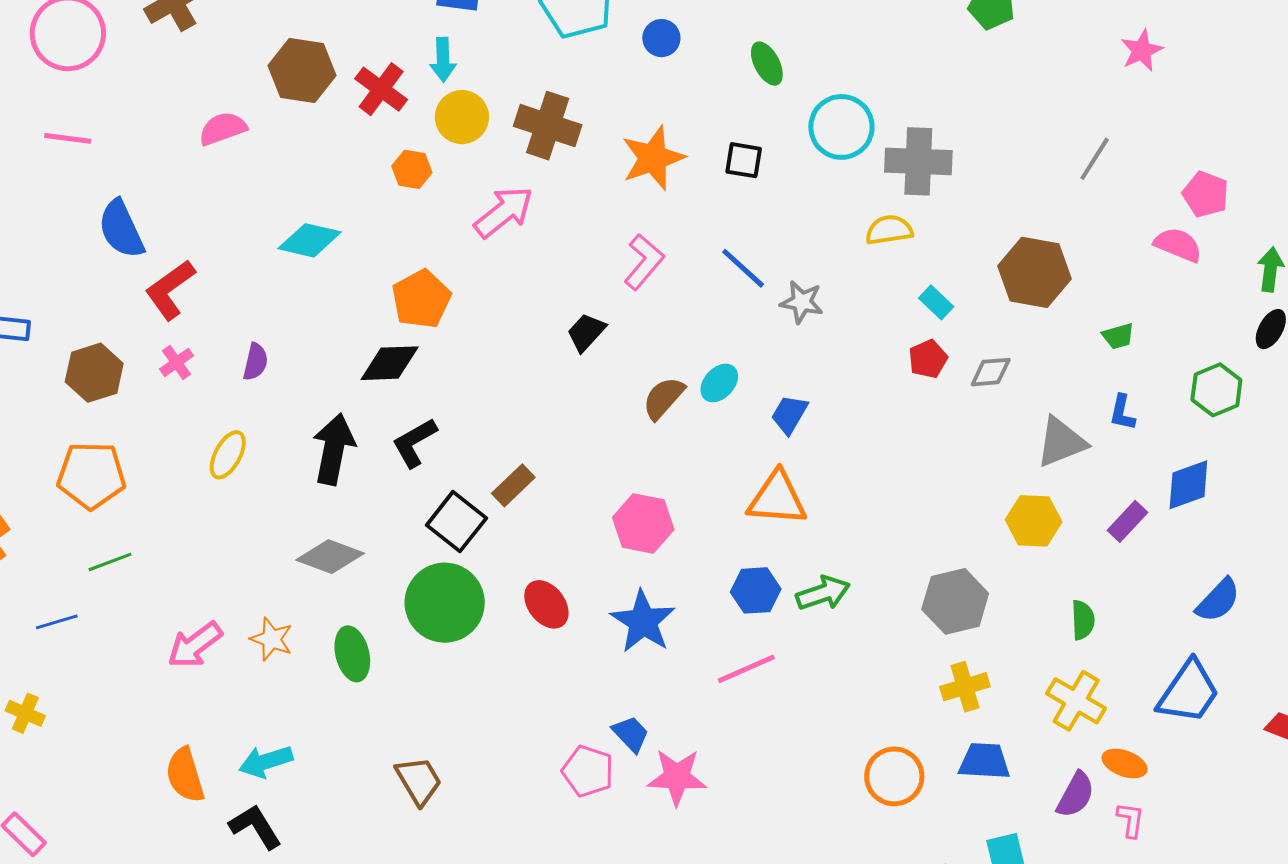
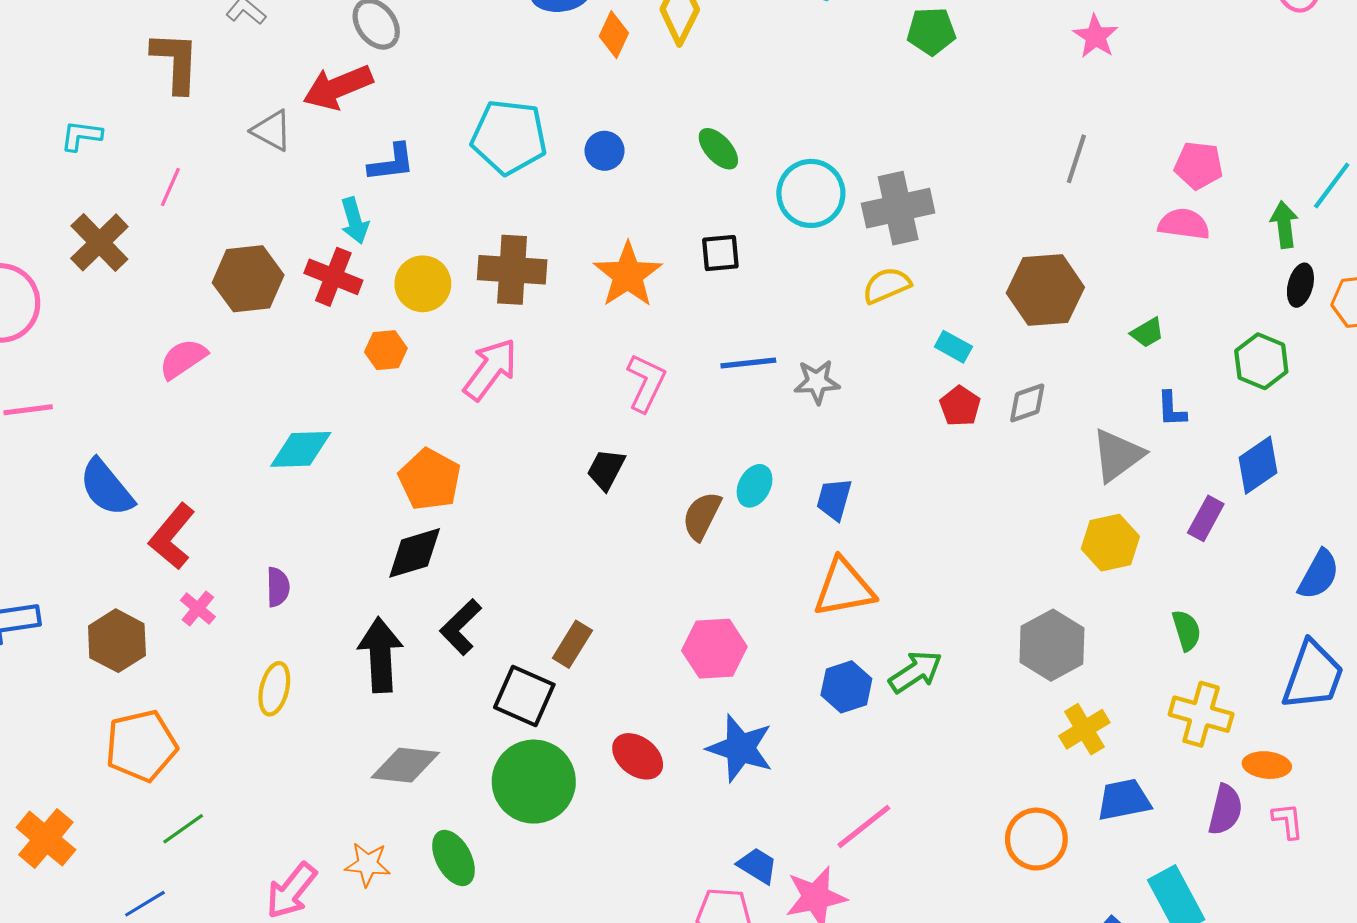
cyan arrow: (443, 60) -> (355, 221), moved
blue line: (743, 268) -> (748, 363), turned -34
pink line: (746, 669) -> (864, 826), moved

